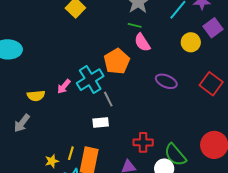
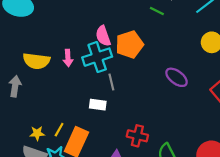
pink semicircle: (142, 42) -> (103, 36), moved
pink arrow: (64, 87) -> (68, 58), turned -56
yellow semicircle: (36, 96) -> (36, 61), size x1.4
gray arrow: (22, 123) -> (15, 86), turned 138

